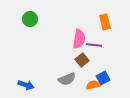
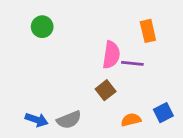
brown square: (82, 60) -> (106, 90), moved
blue square: (103, 78) -> (163, 113), moved
gray semicircle: (67, 79) -> (69, 120), moved

